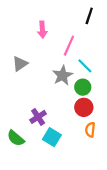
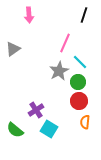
pink arrow: (42, 30) -> (29, 15), moved
gray triangle: (20, 64) -> (13, 49), moved

